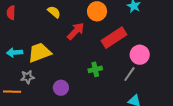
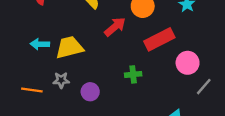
gray line: (129, 74) -> (204, 87), moved
gray star: (27, 77) -> (61, 80), moved

